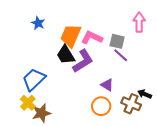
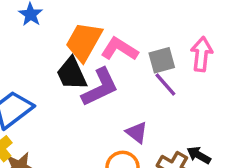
pink arrow: (139, 22) -> (202, 54), moved
gray square: (117, 41) -> (162, 60), turned -35

